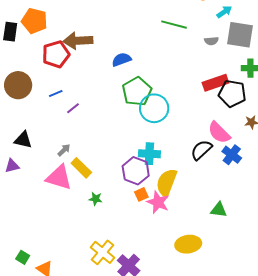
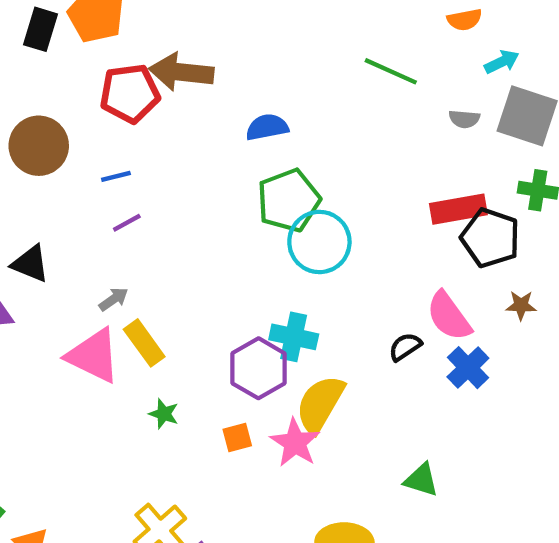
purple line: (73, 108) -> (127, 223), moved
black semicircle: (201, 150) -> (405, 347), size x0.7
orange square: (141, 194) -> (237, 438), moved

